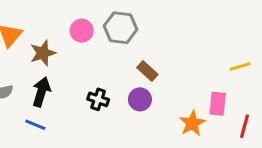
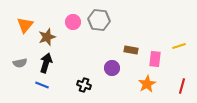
brown rectangle: (147, 71) -> (131, 50), moved, turned -32
black cross: (98, 99) -> (84, 85), moved
pink rectangle: (218, 104) -> (155, 59), moved

